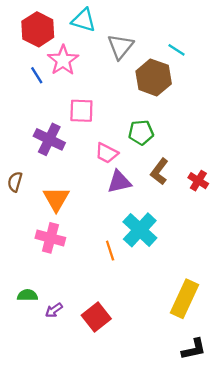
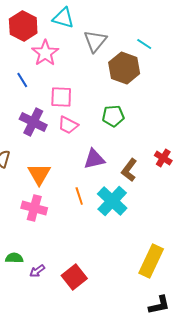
blue line: (37, 75) -> (22, 80), moved
pink trapezoid: (107, 153) -> (68, 125), moved
brown L-shape: (159, 171) -> (129, 170), moved
orange line: (110, 251) -> (79, 196), moved

